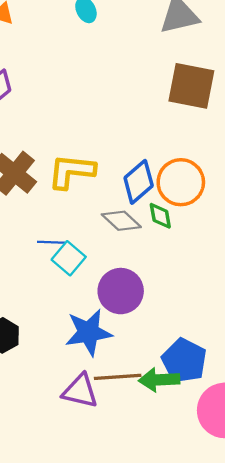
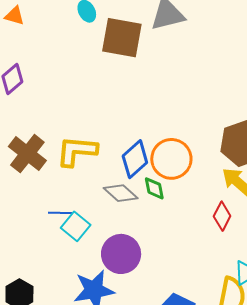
brown square: (191, 86) -> (122, 38), moved

